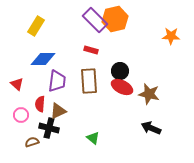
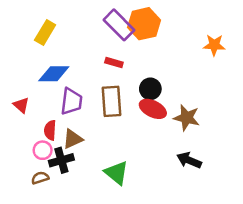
pink circle: (21, 115) -> (43, 150), moved
black cross: (49, 128) -> (61, 160), turned -30
green triangle: (93, 138) -> (116, 173), size x1.5

